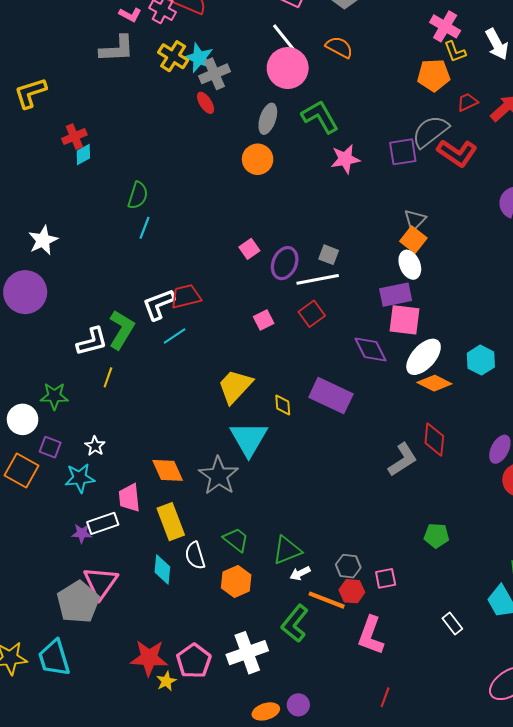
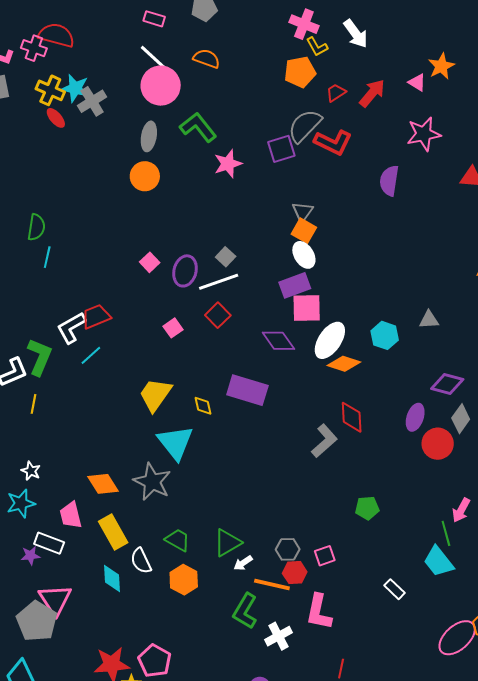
red ellipse: (206, 103) -> (56, 118), moved
gray square: (329, 255) -> (226, 257), turned 30
white rectangle: (103, 523) -> (49, 543), turned 48
white cross: (247, 653) -> (279, 636), moved, size x0.7

